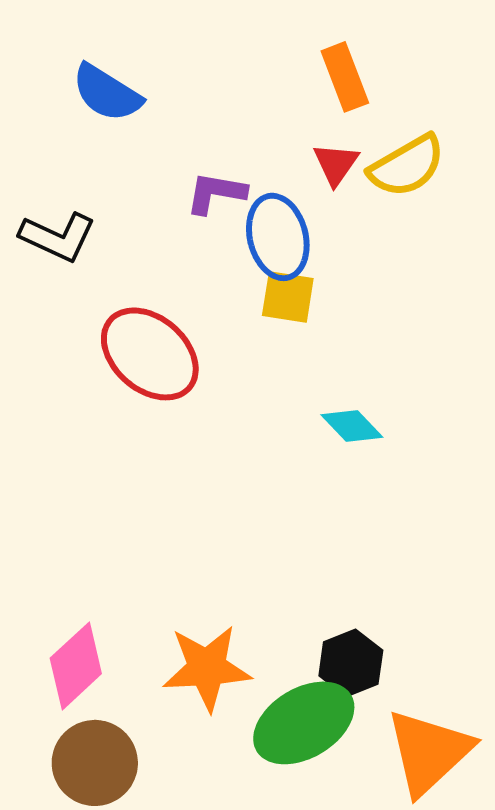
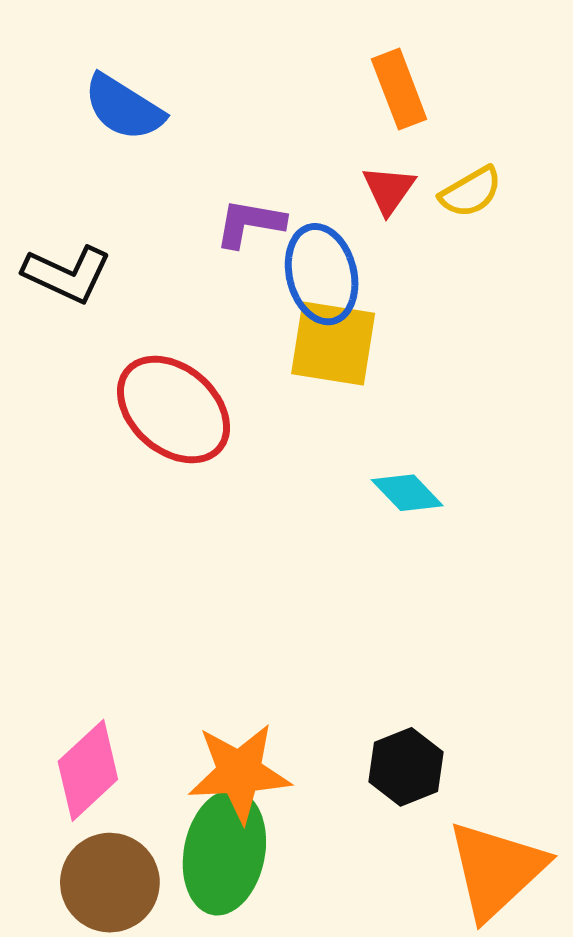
yellow semicircle: (407, 166) -> (471, 192), size x0.7
yellow square: (288, 297) -> (333, 344), size x1.4
green ellipse: (304, 723) -> (224, 852), moved, turned -48

